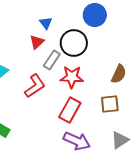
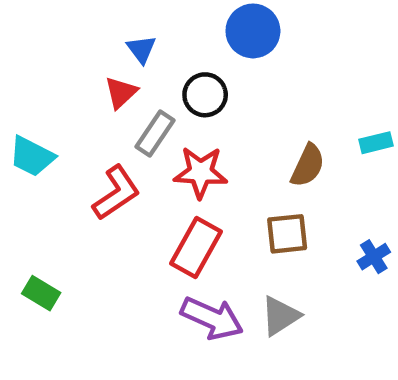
black circle: (74, 43) -> (205, 95), size x0.7
gray triangle: (120, 140) -> (280, 316), moved

